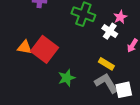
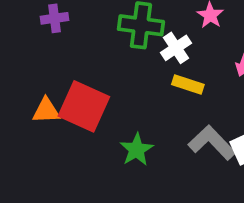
white cross: (110, 31) -> (176, 48), moved, turned 35
yellow rectangle: (106, 64) -> (188, 85), moved

